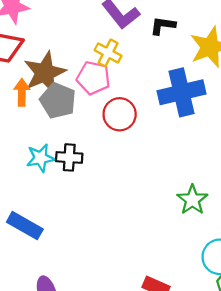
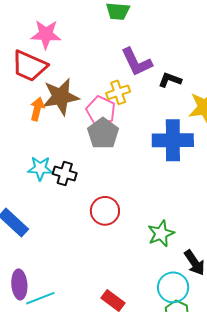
yellow cross: (108, 53) -> (118, 92), turned 30
gray pentagon: (58, 101) -> (103, 133), moved
red circle: (120, 114) -> (105, 211), moved

